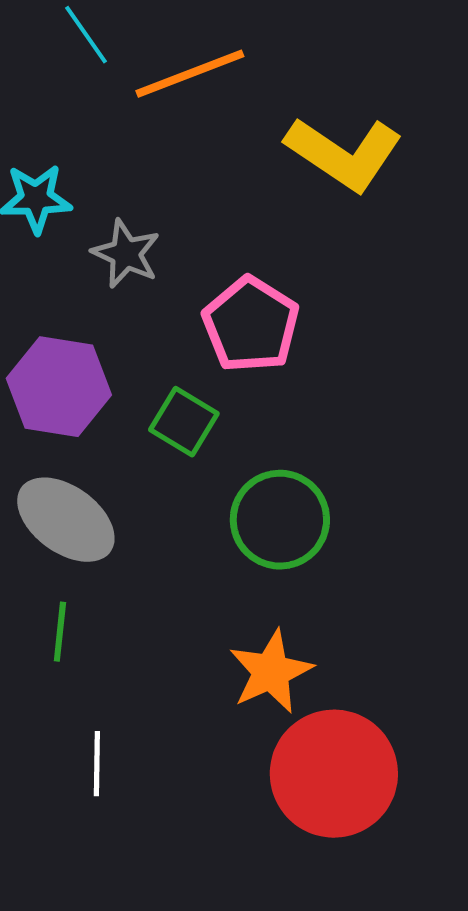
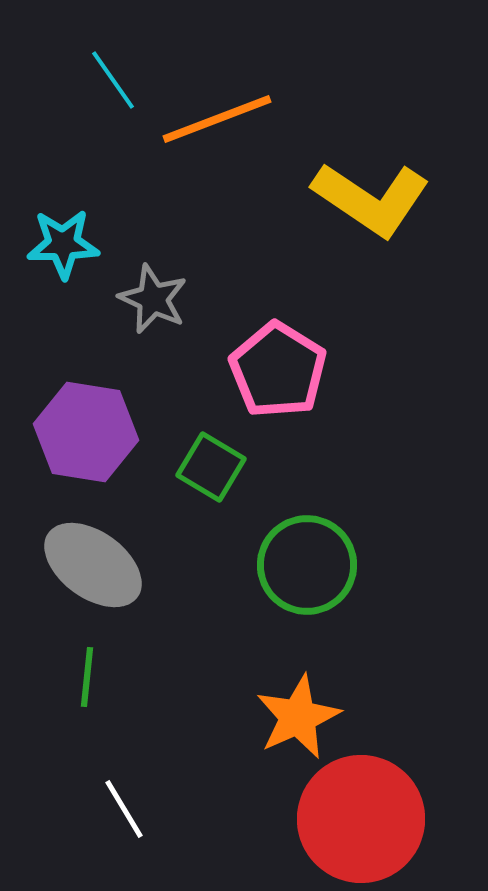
white line: (97, 764) -> (124, 809), turned -32

